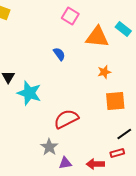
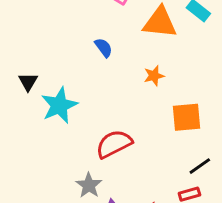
orange star: (104, 72) -> (154, 76), moved
cyan star: (29, 93) -> (59, 105), turned 30

